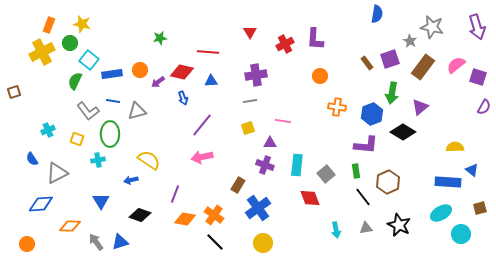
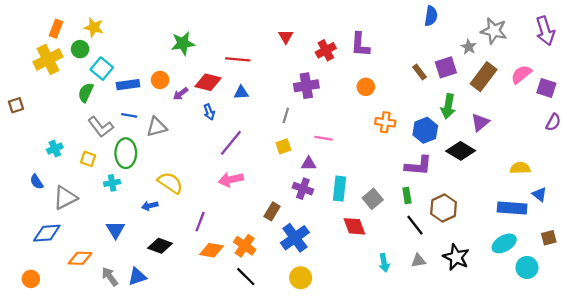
green star: (160, 38) -> (183, 43), size x1.5
purple cross: (256, 75) -> (306, 86), moved
gray line: (250, 101) -> (286, 115), turned -64

